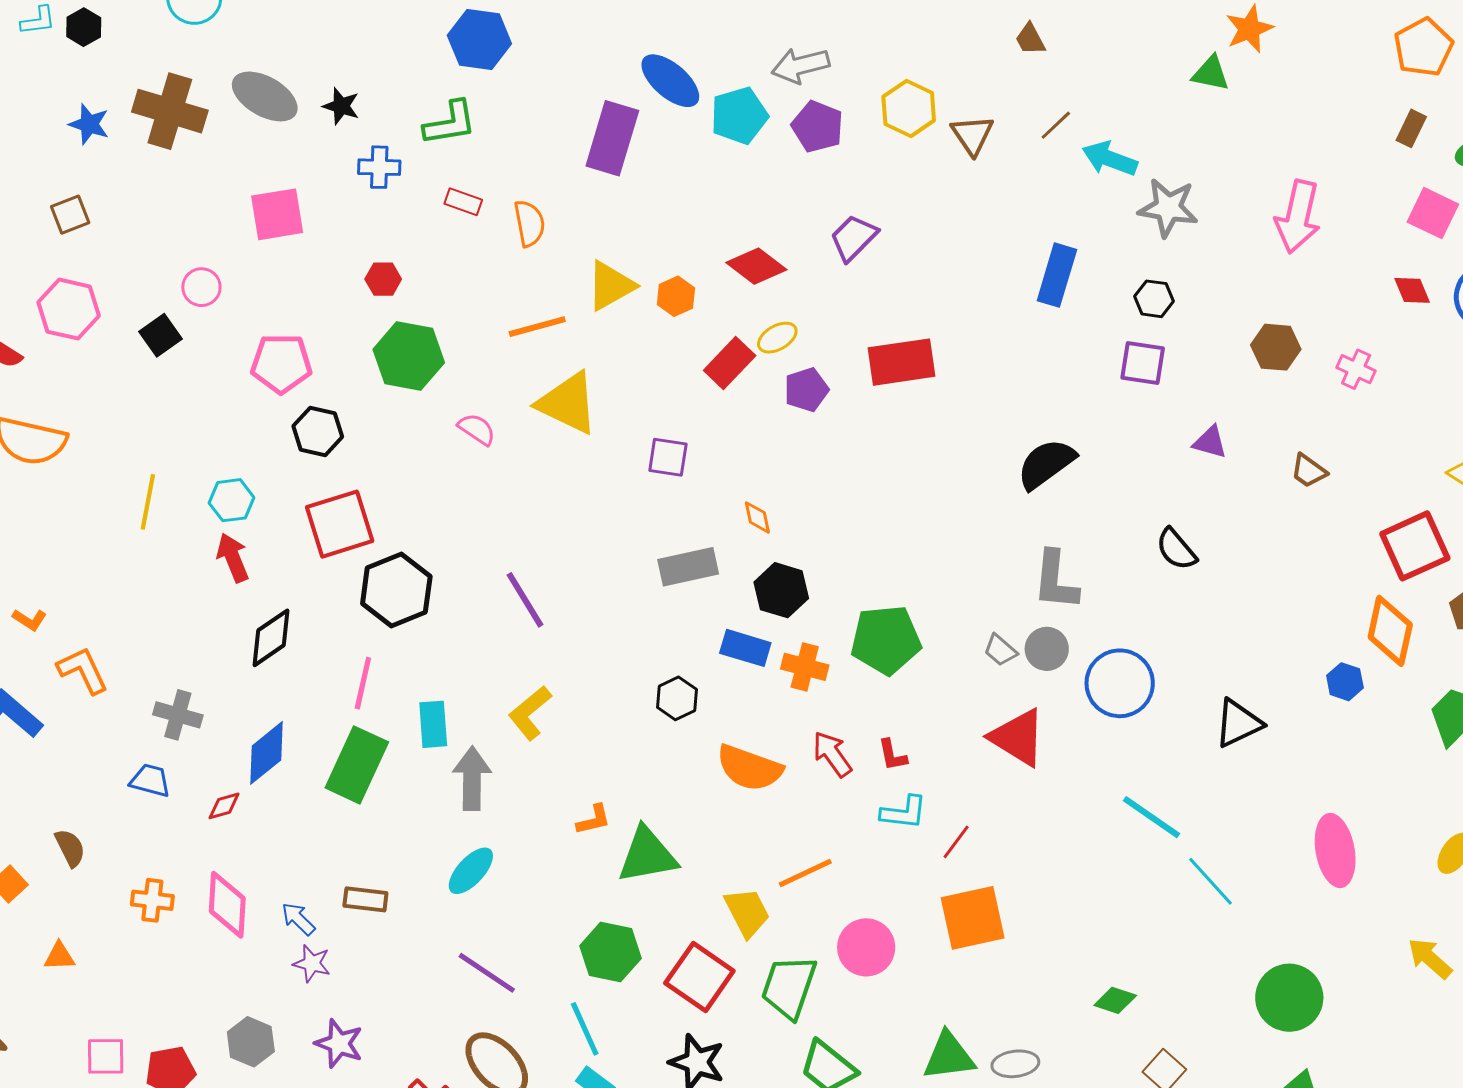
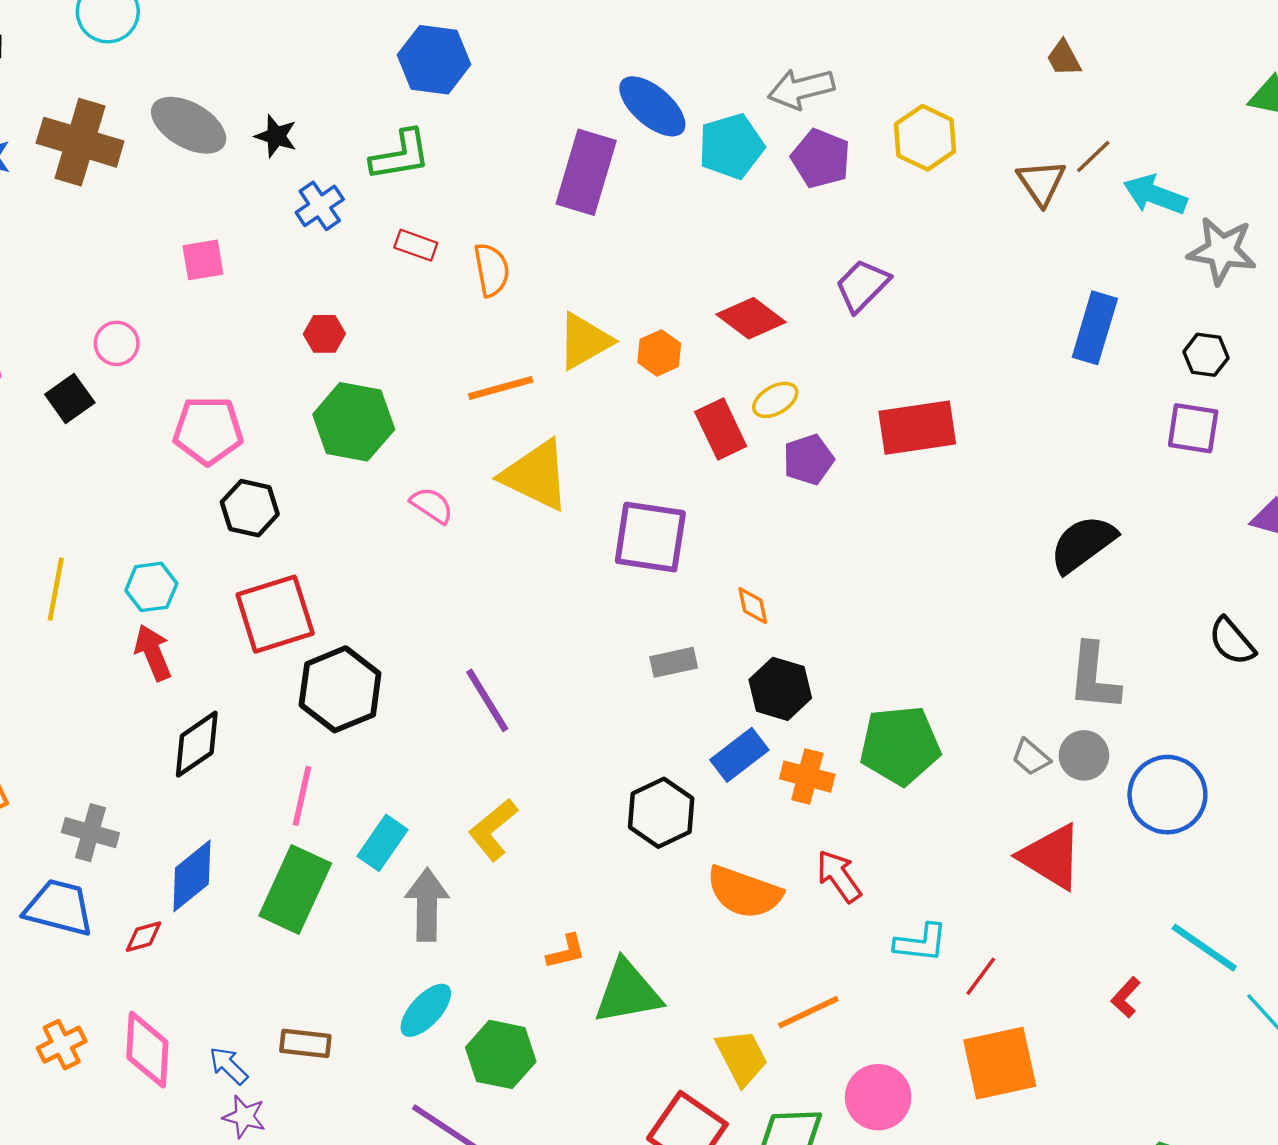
brown triangle: (972, 135) -> (1041, 182), moved
blue cross: (379, 167) -> (320, 206), turned -36
pink square: (277, 214) -> (203, 260), size x0.7
red rectangle: (730, 363) -> (721, 429), turned -69
purple square: (668, 457) -> (650, 537), size x1.6
gray rectangle: (688, 567) -> (674, 662), size x0.7
blue rectangle: (745, 648) -> (739, 755), turned -54
black hexagon: (677, 698) -> (661, 813), size x1.4
cyan rectangle: (433, 724) -> (382, 843), turned 39
red L-shape: (892, 755) -> (1126, 997), moved, turned 54
blue trapezoid: (150, 780) -> (59, 908), size x1.5
orange cross: (152, 900) -> (62, 1045), turned -33
green hexagon: (610, 952) -> (501, 1054), moved

